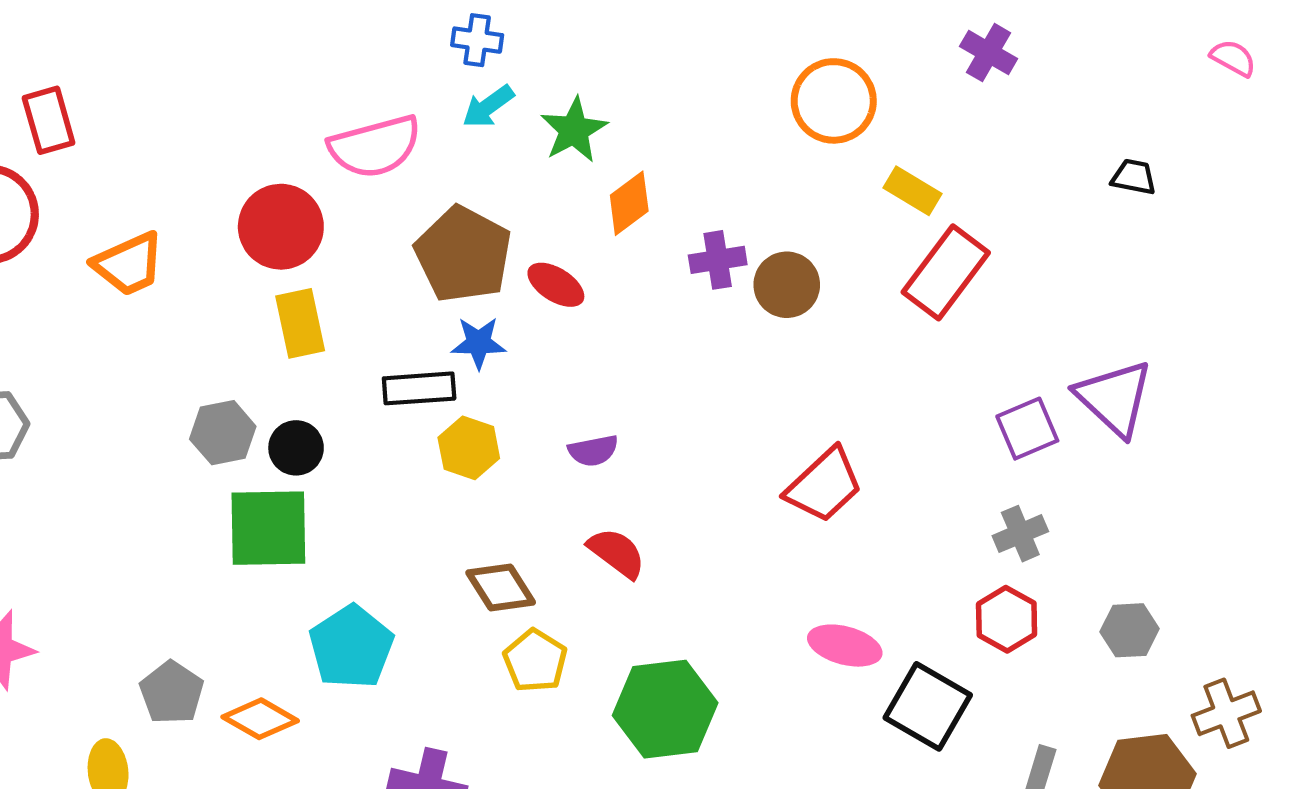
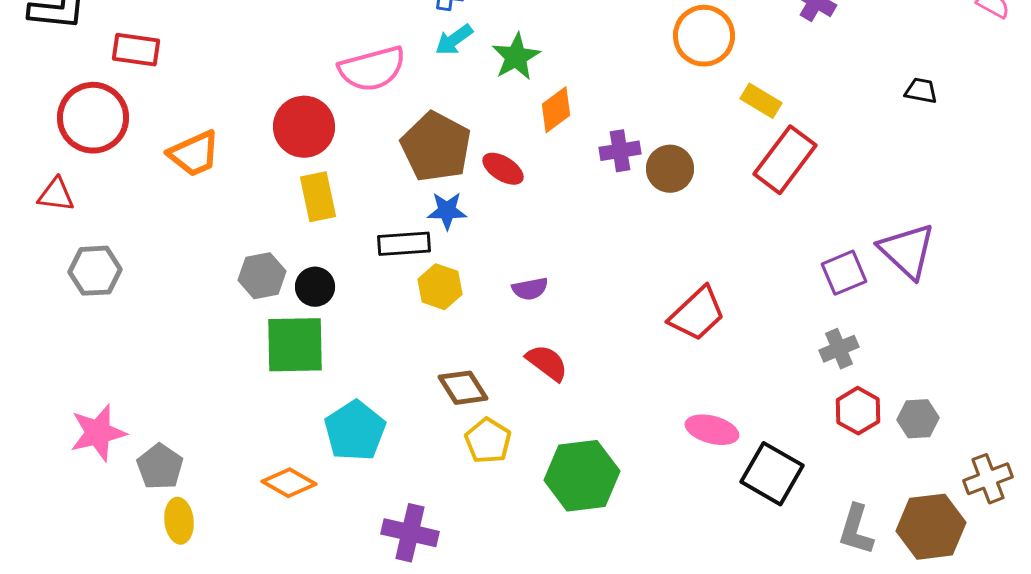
red rectangle: (49, 120) -> (136, 50), turned -66
red hexagon: (1007, 619) -> (858, 411), moved
gray pentagon: (172, 693) -> (160, 467), moved

